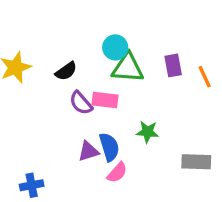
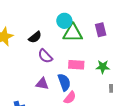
pink rectangle: (105, 100) -> (76, 65), moved
green star: (147, 132) -> (103, 67), moved
purple triangle: (88, 151) -> (42, 84), moved, turned 32

